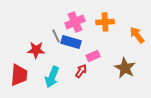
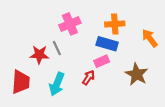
pink cross: (75, 22) -> (70, 24), moved
gray line: (56, 36) -> (57, 48), moved
blue rectangle: (71, 42) -> (107, 44), moved

